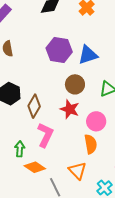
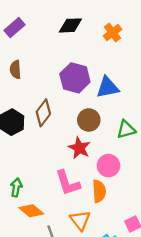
brown diamond: (34, 106) -> (43, 113), moved
pink L-shape: (45, 135) -> (68, 183), moved, turned 130

